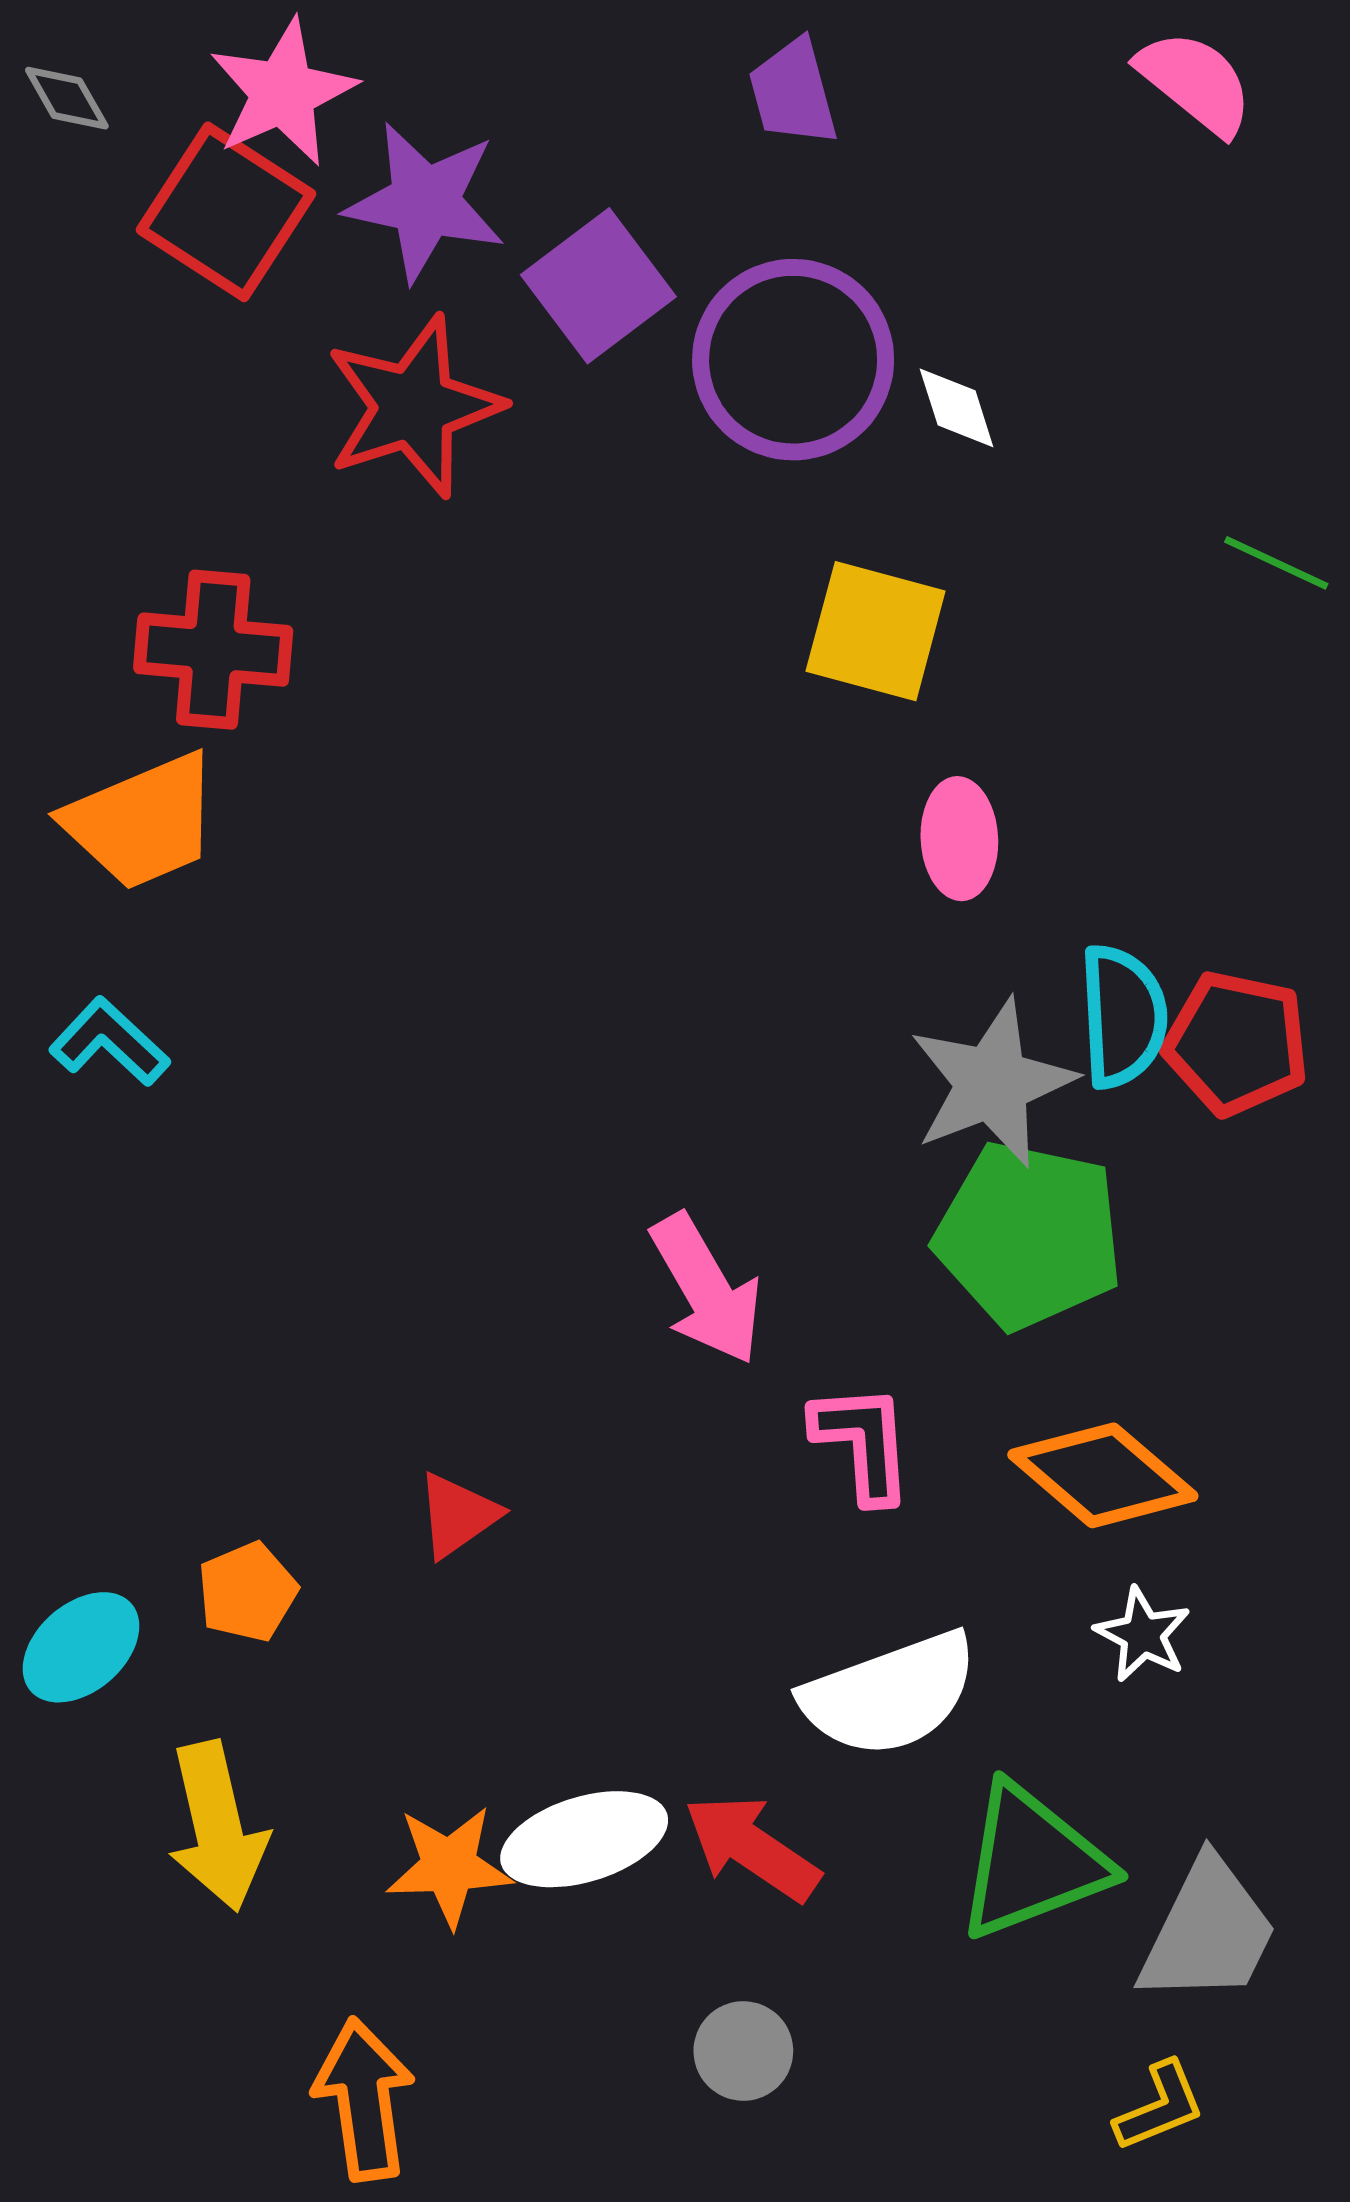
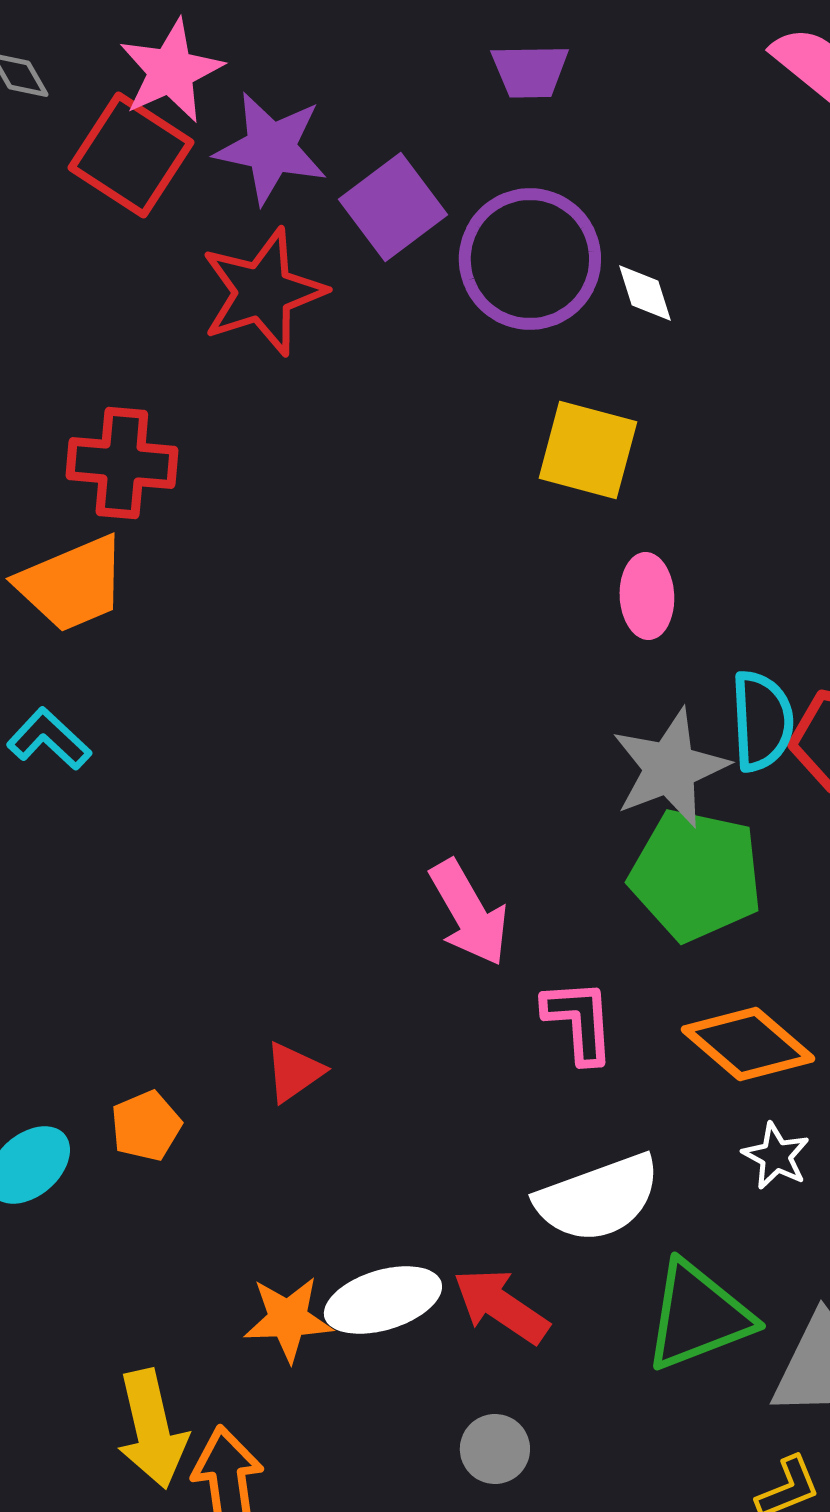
purple trapezoid: (793, 92) -> (530, 71), turned -76
yellow arrow: (217, 1826) -> (152, 1429), moved

